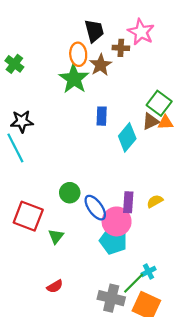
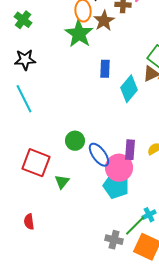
black star: (22, 121) -> (25, 60), moved
red semicircle: (55, 286) -> (29, 222), moved, turned 112
gray cross: (111, 298) -> (114, 240), size x0.7

